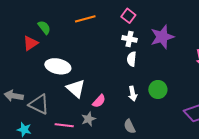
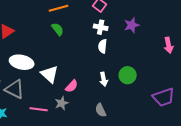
green semicircle: (44, 27) -> (58, 29), moved
purple star: (162, 37) -> (132, 25), size x0.7
white ellipse: (58, 66) -> (22, 62), moved

